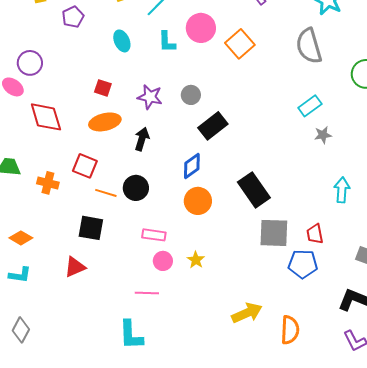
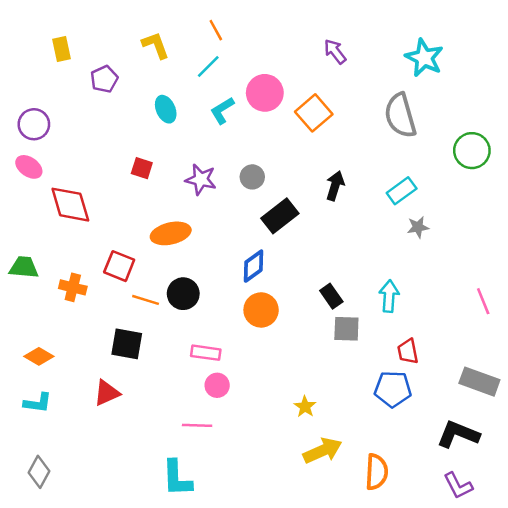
cyan L-shape: (167, 42) -> (222, 110), turned 60
purple circle: (30, 63) -> (34, 124), moved
orange ellipse: (105, 122) -> (171, 233), moved
black arrow: (142, 139) -> (335, 186), moved
black rectangle: (254, 190) -> (331, 296), size x0.6
cyan arrow: (342, 190) -> (389, 296), moved
gray square: (274, 233) -> (346, 329), moved, size x0.7
yellow star: (196, 260) -> (305, 407), moved

